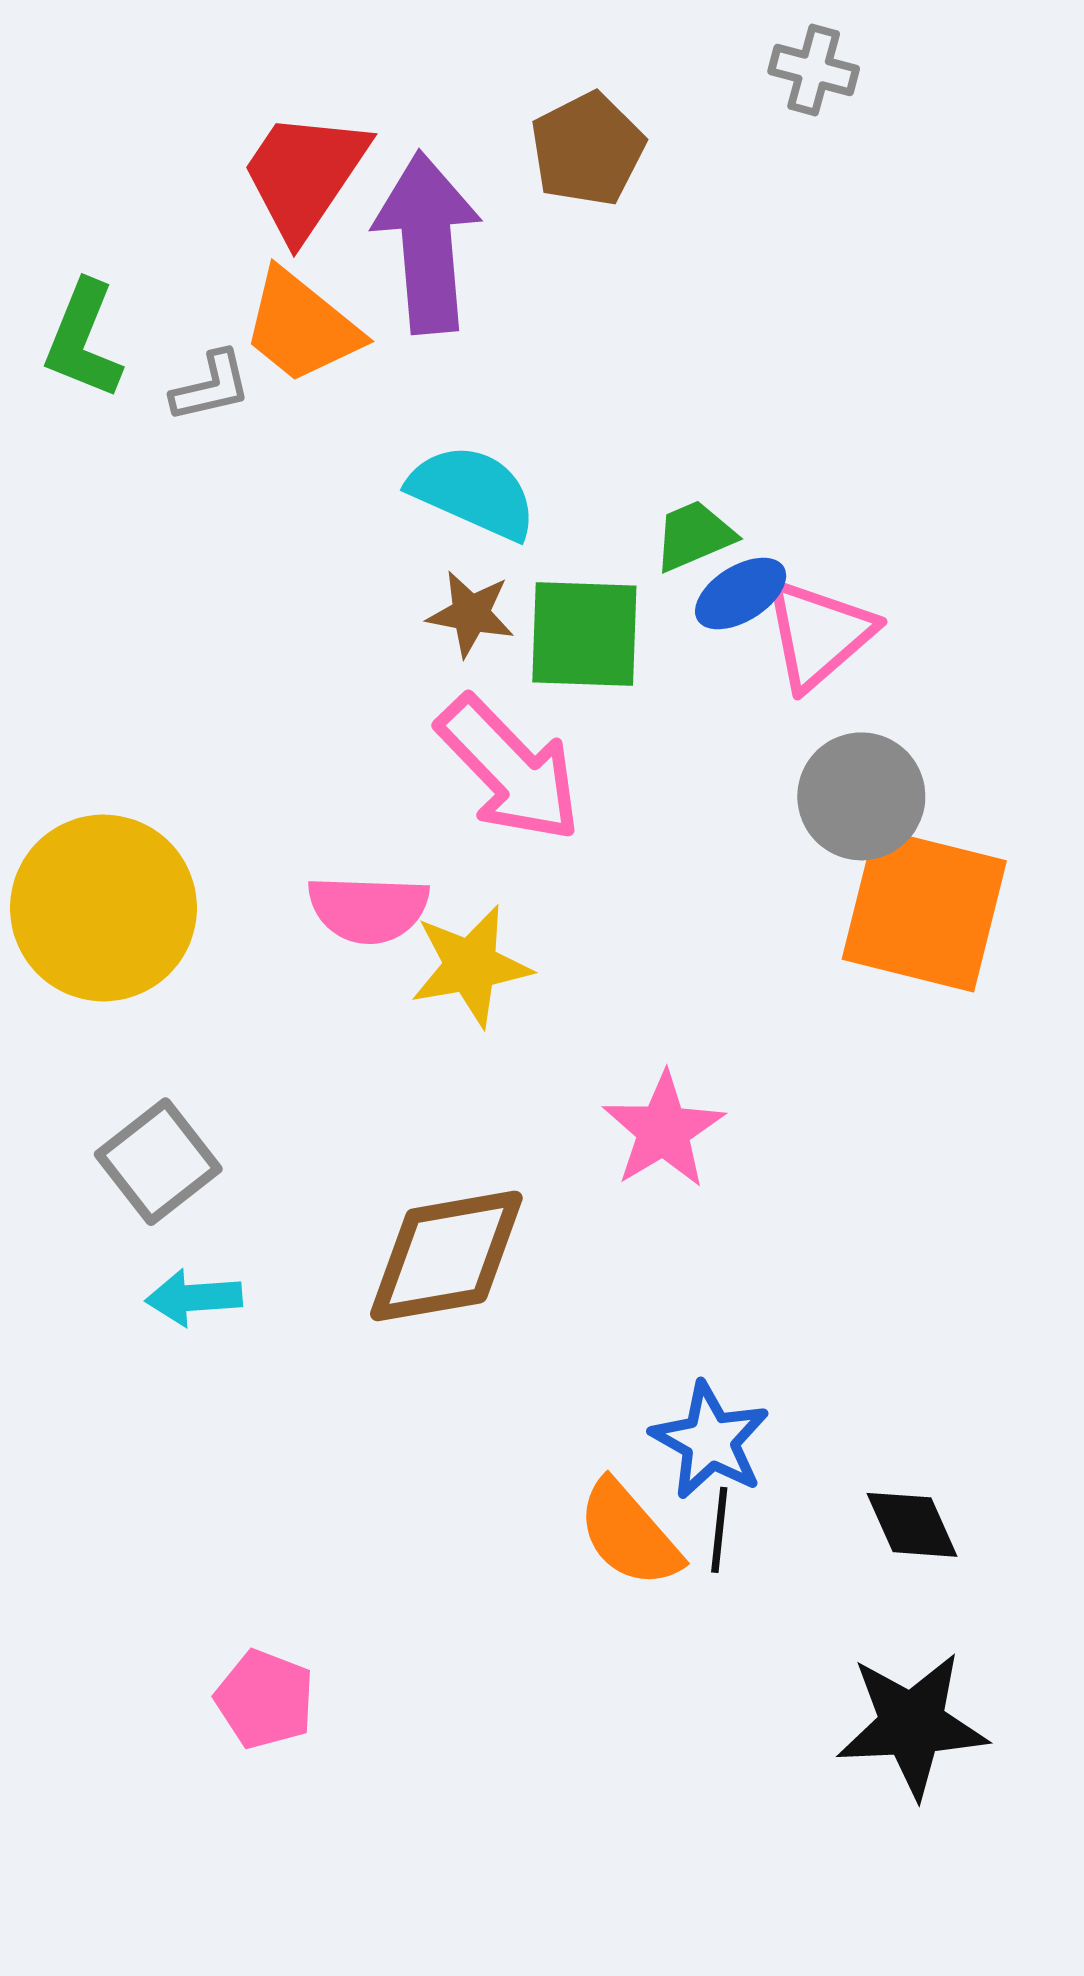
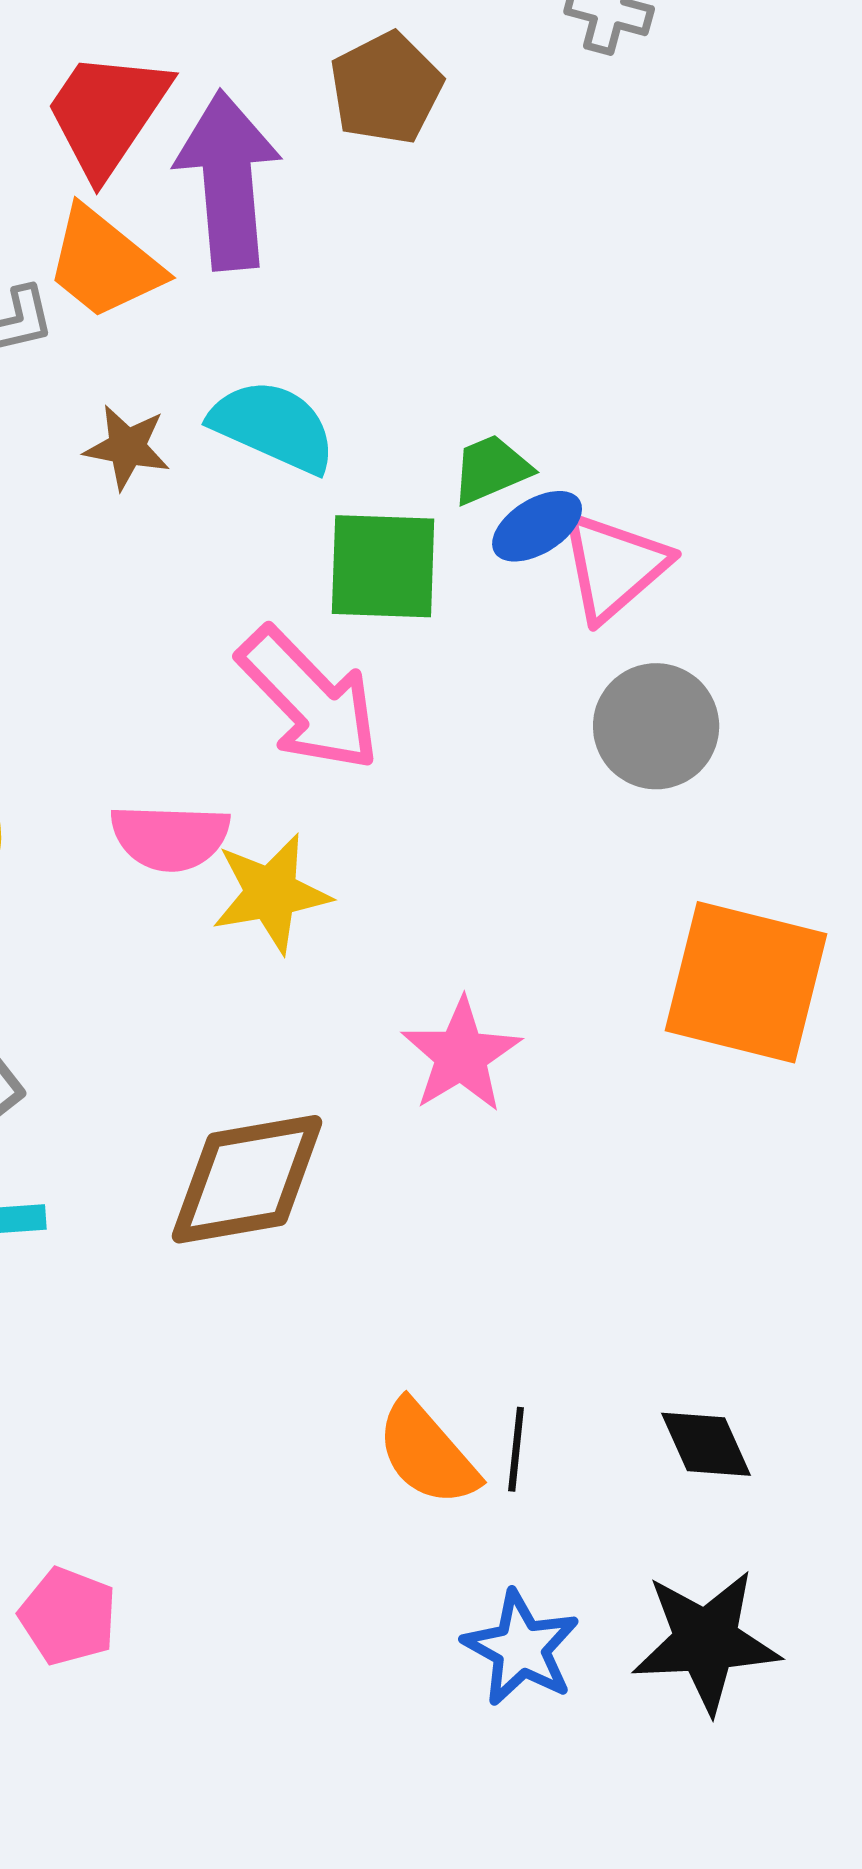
brown star: (471, 614) -> (127, 447), moved
orange square: (924, 910) -> (746, 982), moved
blue star: (710, 1441) -> (521, 1648), moved

